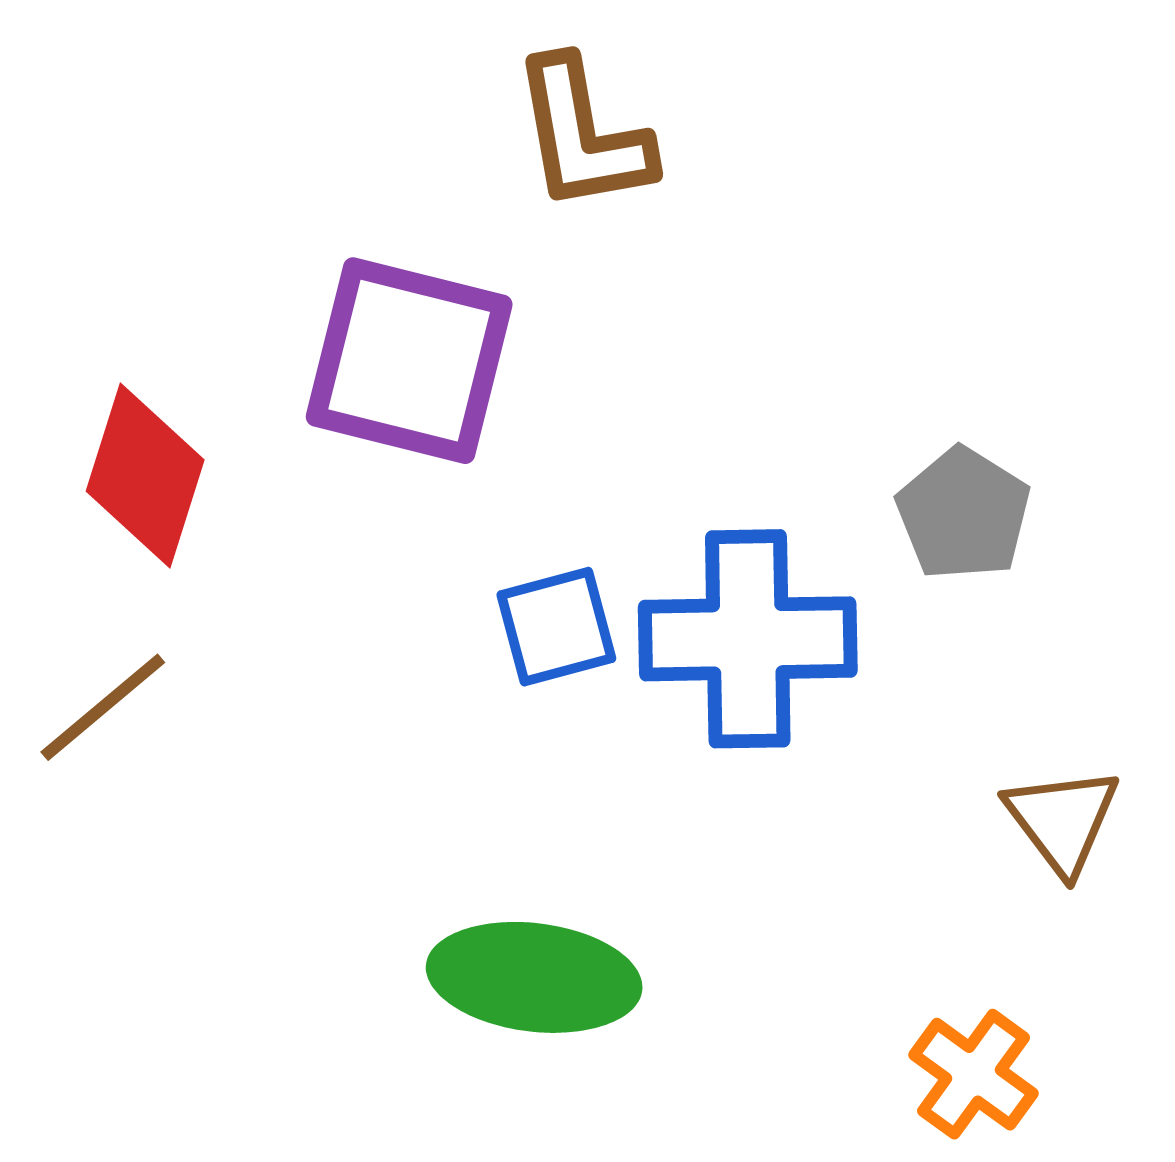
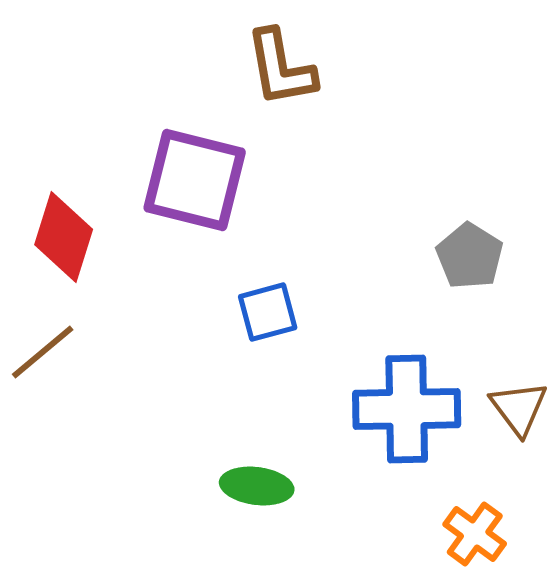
blue cross: (748, 639) -> (407, 409), moved
green ellipse: (534, 977) -> (257, 486), size x0.7

